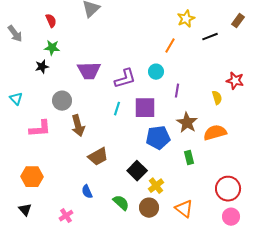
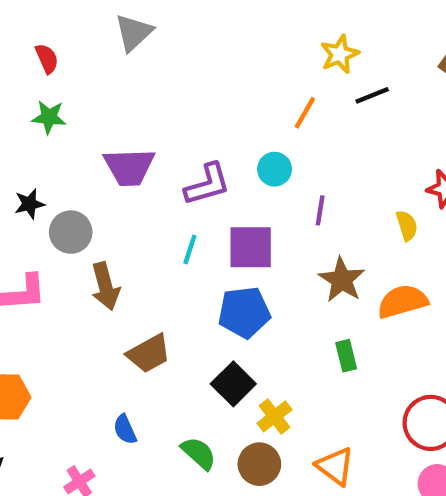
black line: (210, 37) -> (372, 95), moved
black star: (42, 67) -> (29, 204), moved
blue pentagon: (158, 138) -> (244, 312), moved

